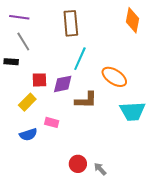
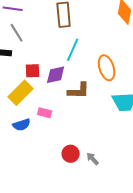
orange ellipse: (114, 77) -> (107, 68), turned 40
yellow rectangle: (27, 102) -> (21, 93), size x1.4

